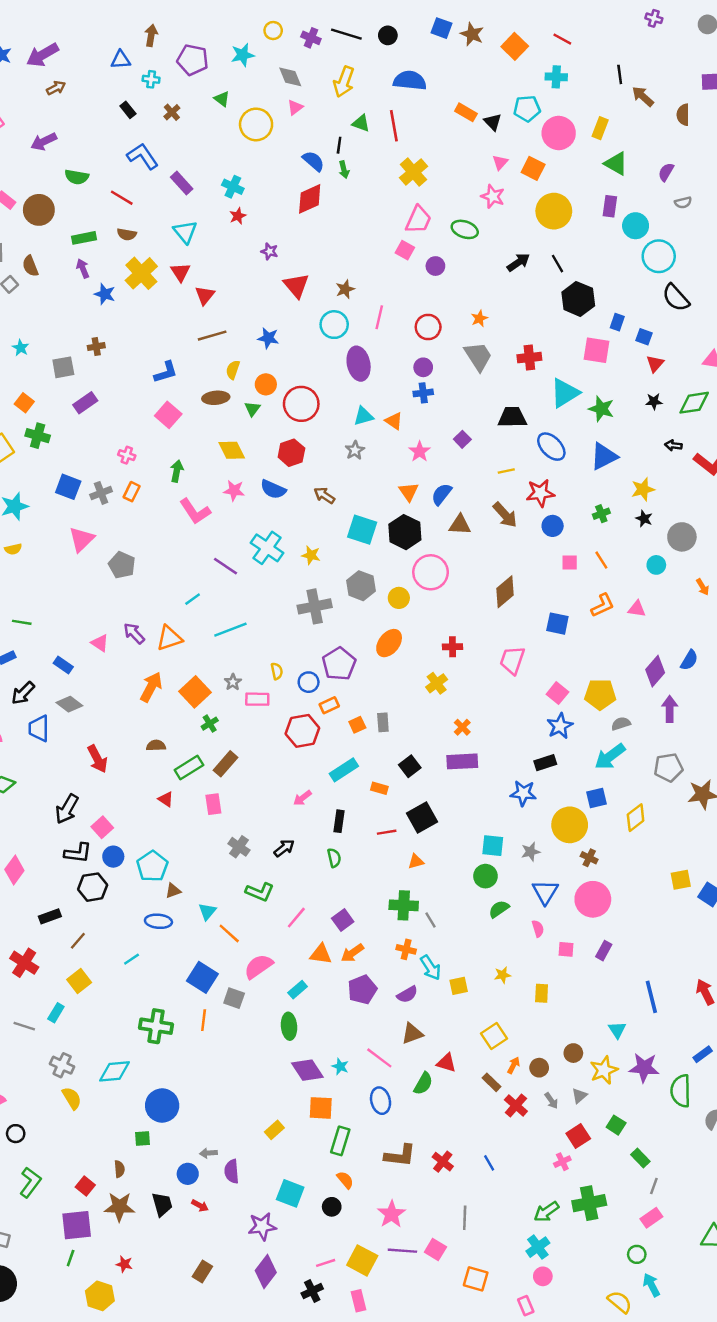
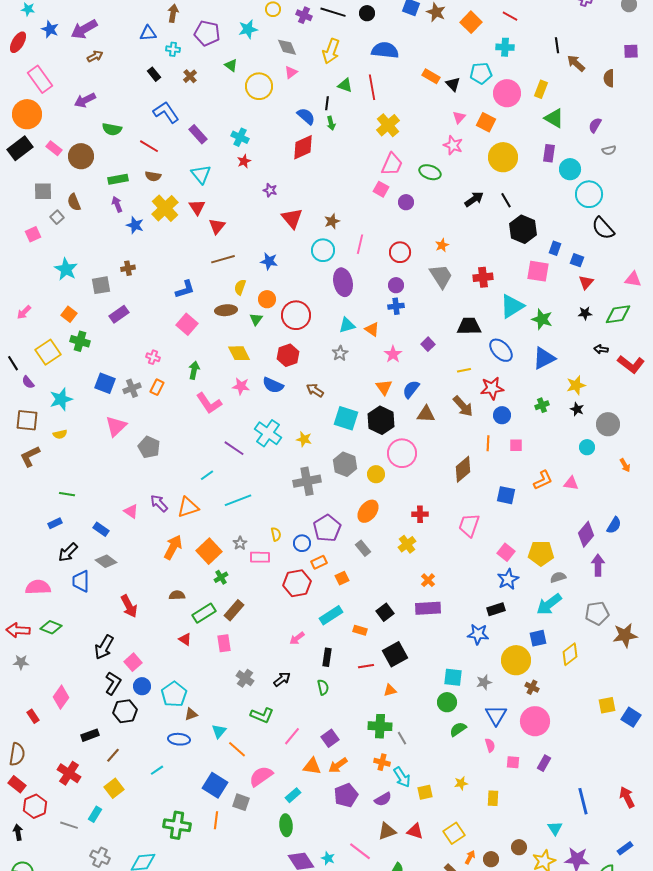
cyan star: (21, 348) -> (66, 269), size x1.6
orange line: (601, 560) -> (488, 443), moved, turned 35
gray rectangle: (383, 722) -> (363, 548), moved, turned -35
black L-shape: (78, 853) -> (113, 683), turned -65
red triangle: (446, 1063) -> (415, 831), moved

